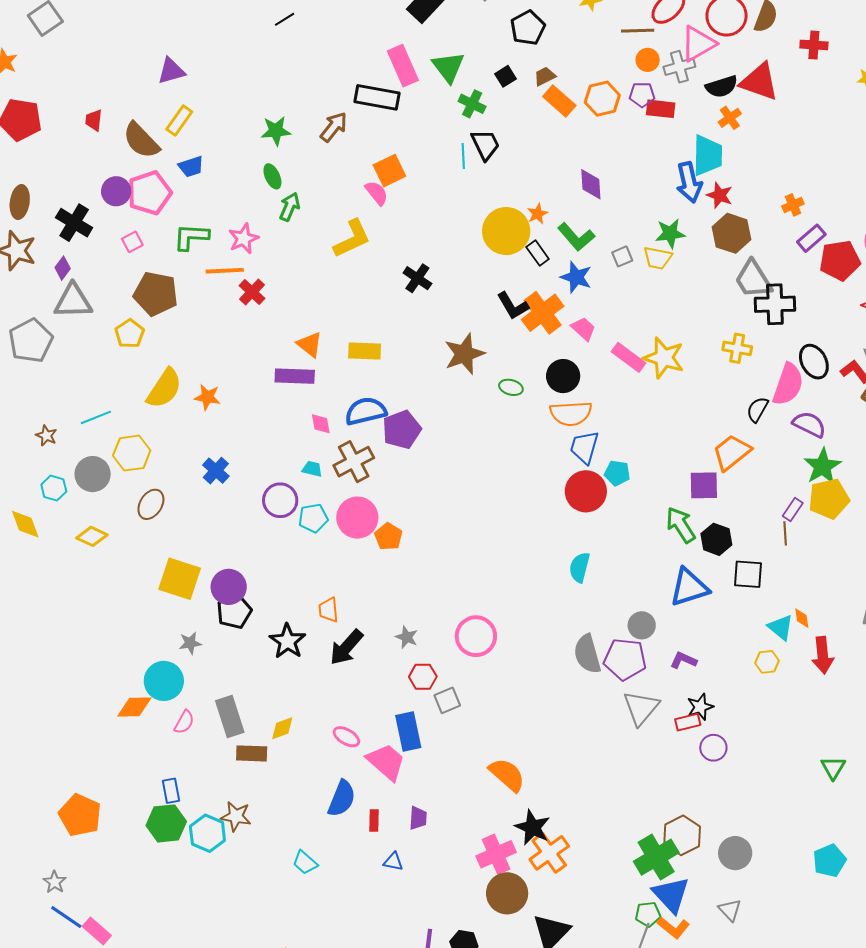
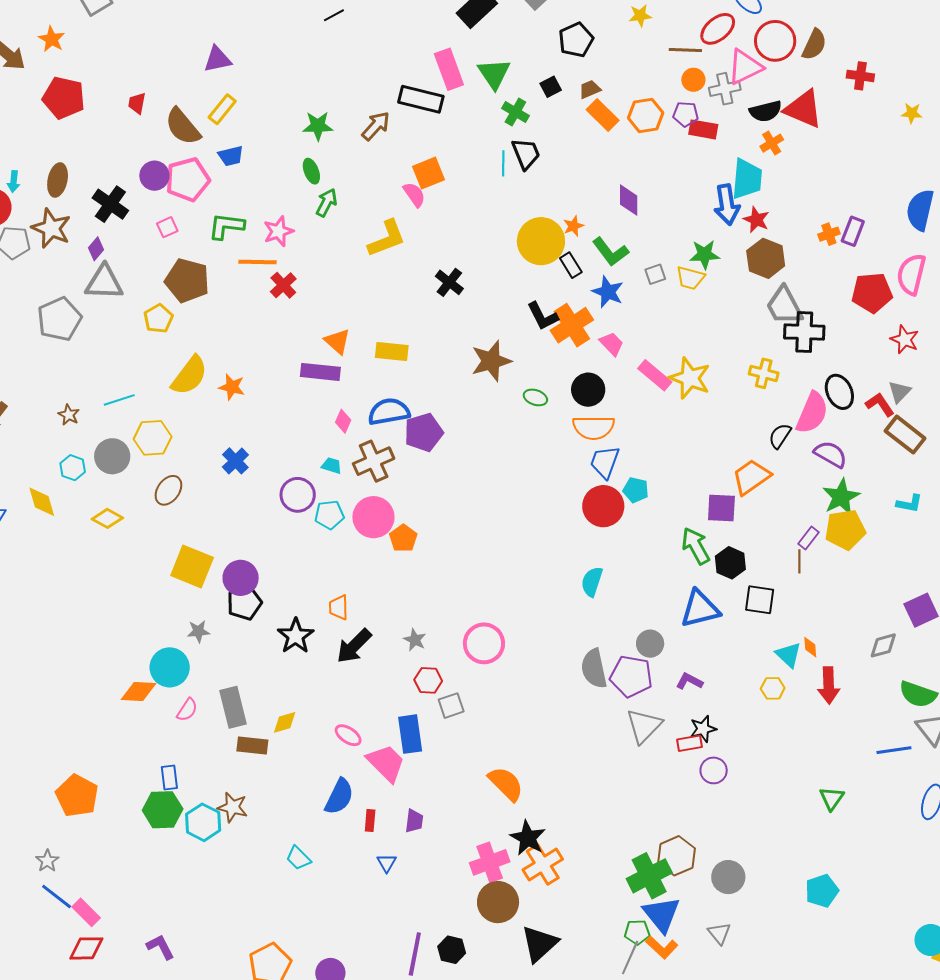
purple rectangle: (811, 238) -> (853, 231), moved, turned -32
pink diamond: (321, 424) -> (343, 421), turned 30
blue triangle: (393, 862) -> (387, 863), turned 45

